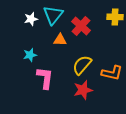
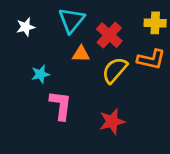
white star: (31, 19) -> (26, 27), moved
yellow semicircle: (82, 65) -> (115, 70), moved
orange L-shape: (112, 73) -> (151, 59), moved

